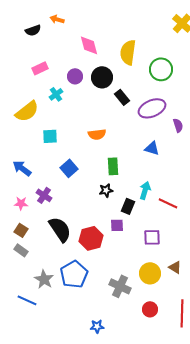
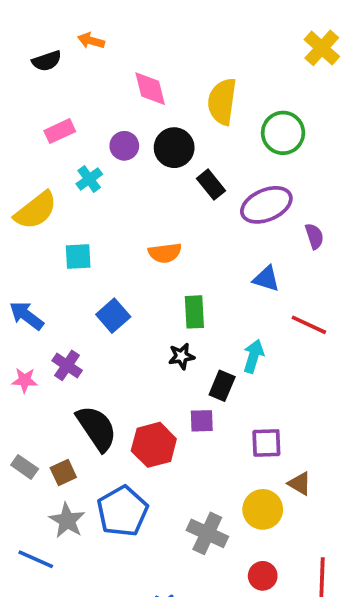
red line: (168, 203) -> (309, 325), moved
brown square: (21, 230) -> (63, 472), moved, turned 32
brown triangle: (175, 267) -> (300, 484), moved

